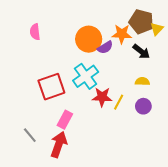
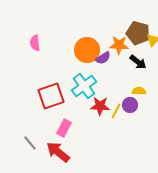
purple circle: (143, 106) -> (130, 105), moved
red arrow: (59, 144) -> (58, 152), turned -70

